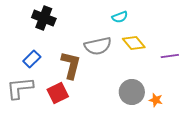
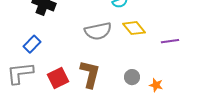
brown L-shape: (71, 65) -> (90, 74), moved
gray circle: (132, 92) -> (132, 77), size x0.6

